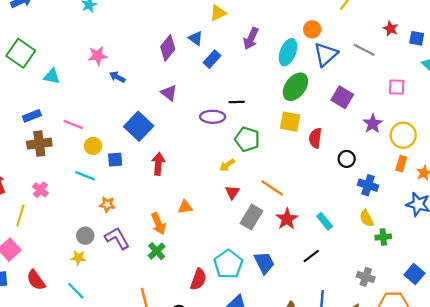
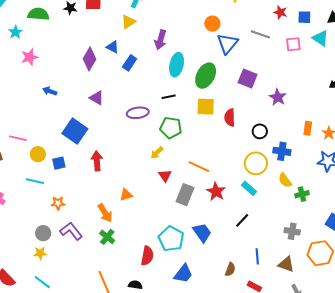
cyan ellipse: (288, 52) -> (177, 65), moved
pink star: (98, 56) -> (30, 57), moved
pink square: (397, 87) -> (293, 44), moved
black line: (237, 102) -> (169, 97), moved
yellow circle: (403, 135) -> (256, 163), moved

